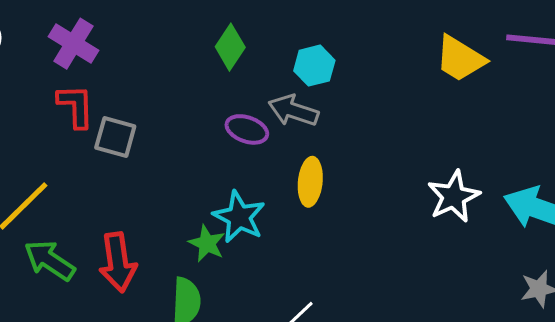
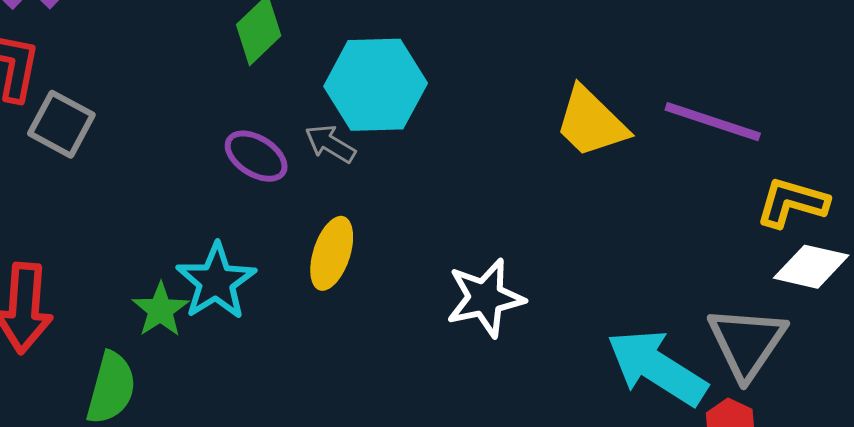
cyan hexagon: (314, 66) -> (376, 85), size x1.6
gray arrow: (293, 111) -> (330, 144), size x0.7
white star: (454, 197) -> (485, 298), moved

